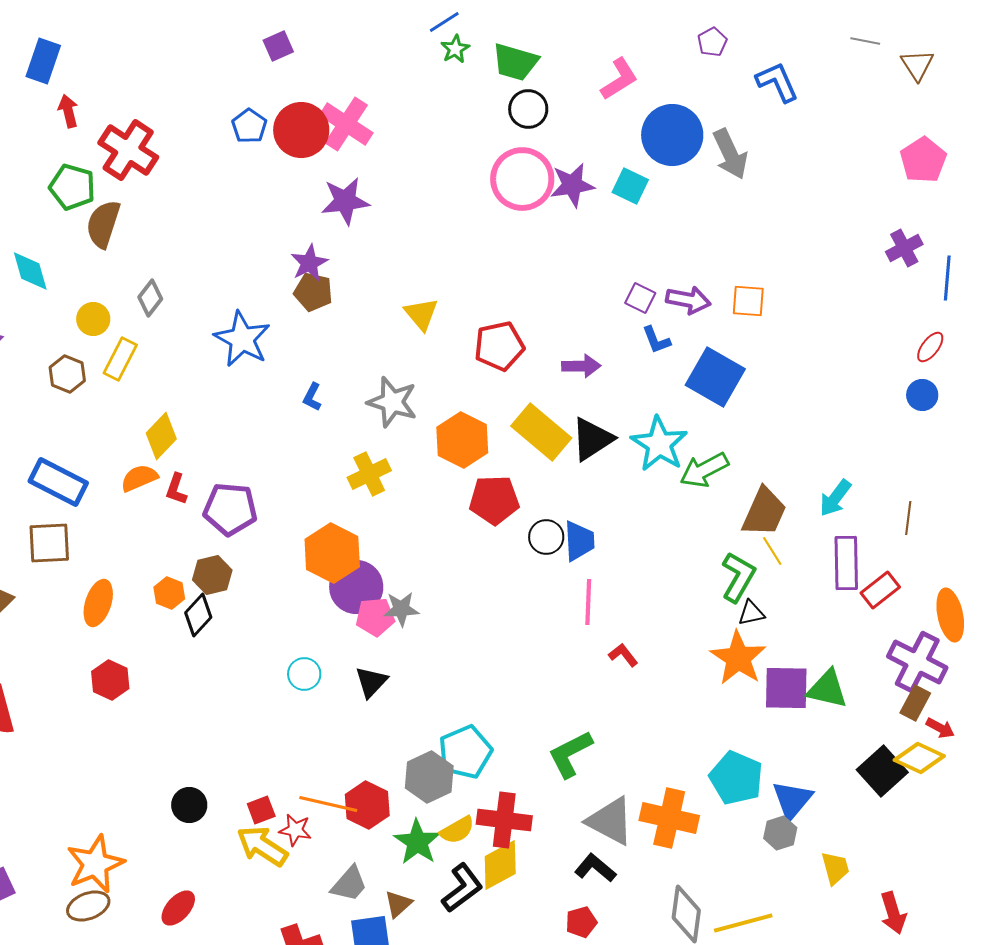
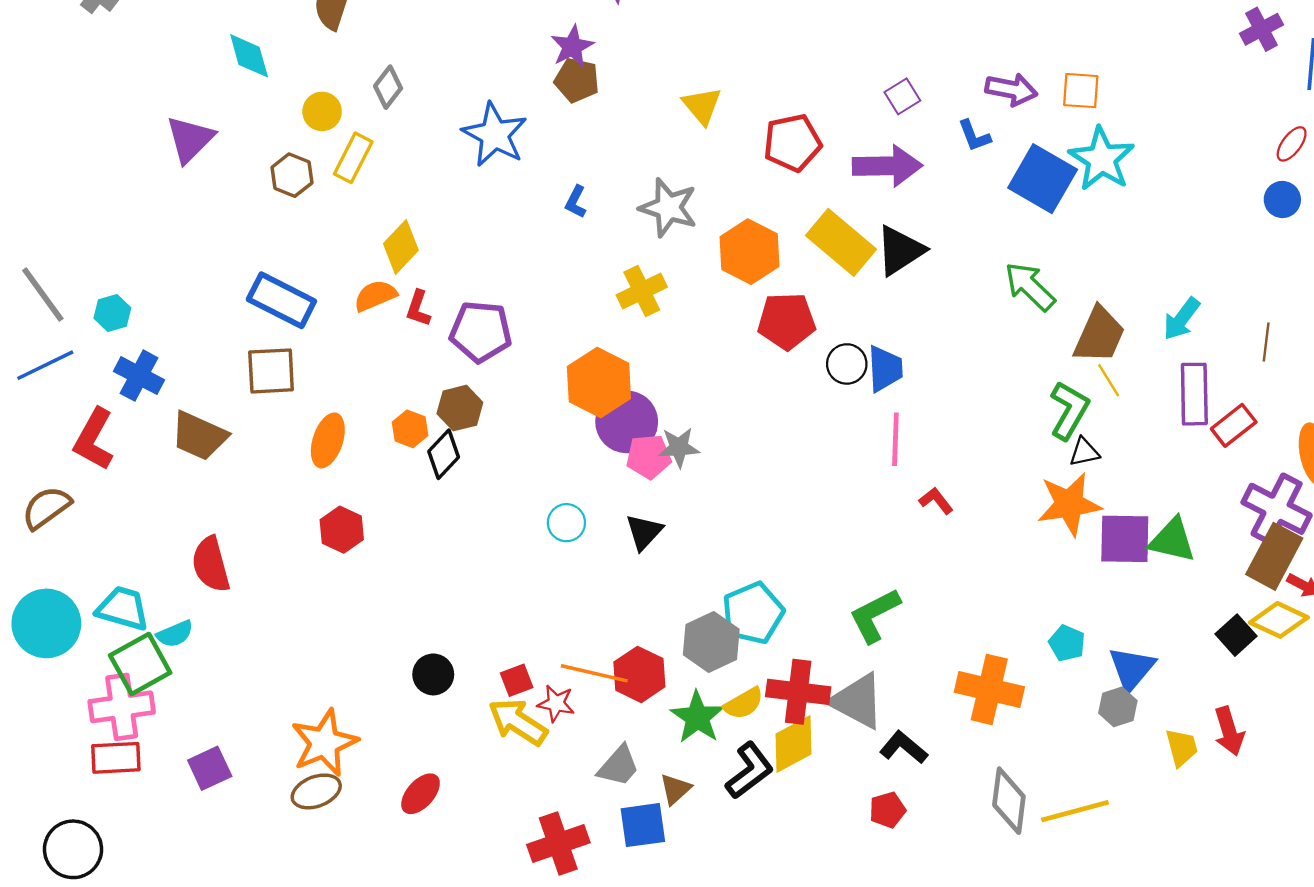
purple square: (640, 298) -> (902, 96), moved, turned 32
purple arrow: (581, 366) -> (887, 166), size x1.5
cyan star: (659, 444) -> (1102, 159), moved
green arrow: (704, 470) -> (1030, 286), turned 72
orange star: (738, 658) -> (1069, 504), turned 30
brown rectangle: (915, 703) -> (1274, 556), size x1.6
black square: (882, 771) -> (1236, 635), size x0.7
cyan pentagon: (736, 778) -> (1067, 643), size x0.6
gray triangle: (610, 821) -> (857, 701), moved
red arrow: (893, 913) -> (1229, 731), moved

